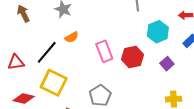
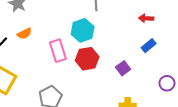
cyan hexagon: (158, 32) -> (83, 30), moved

